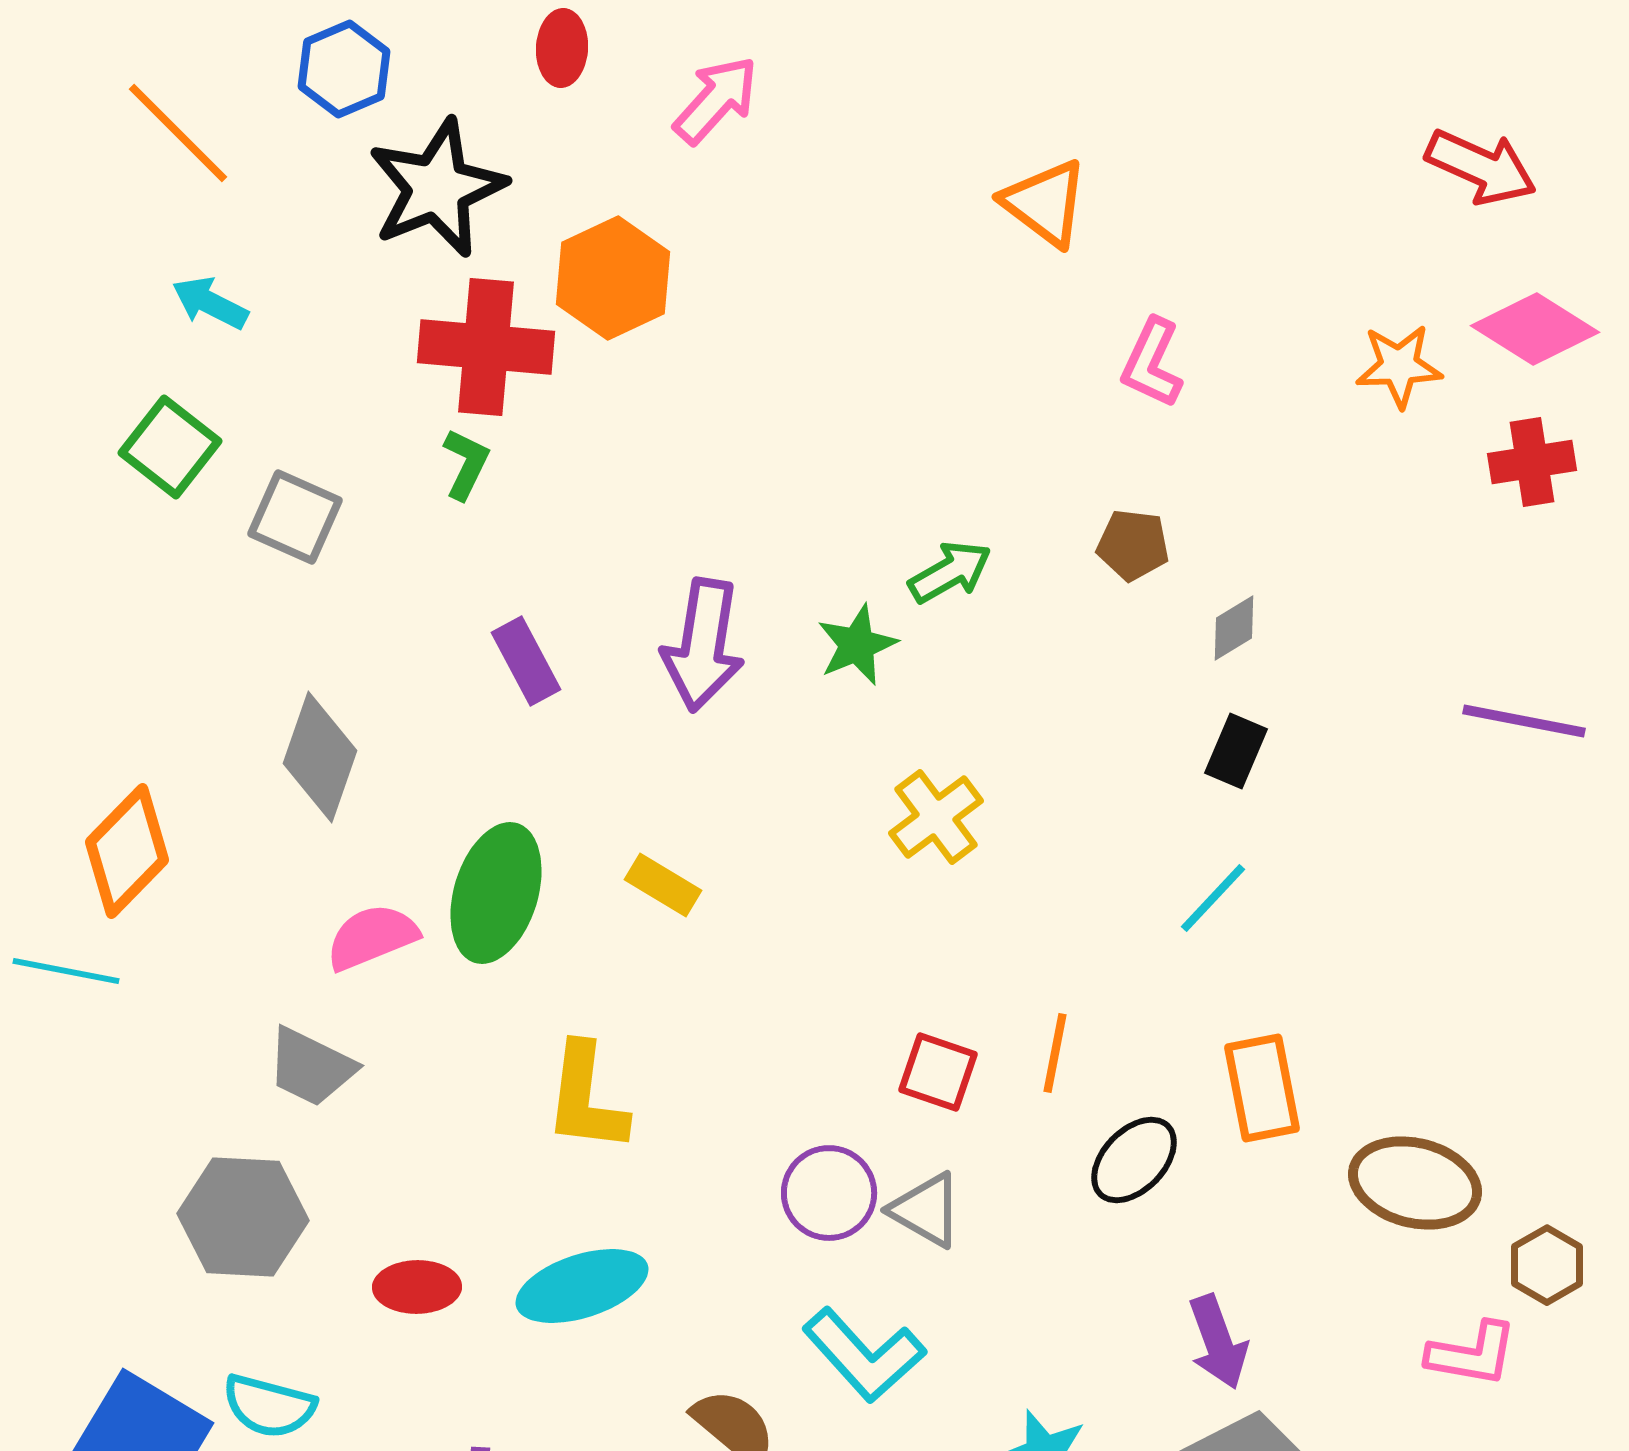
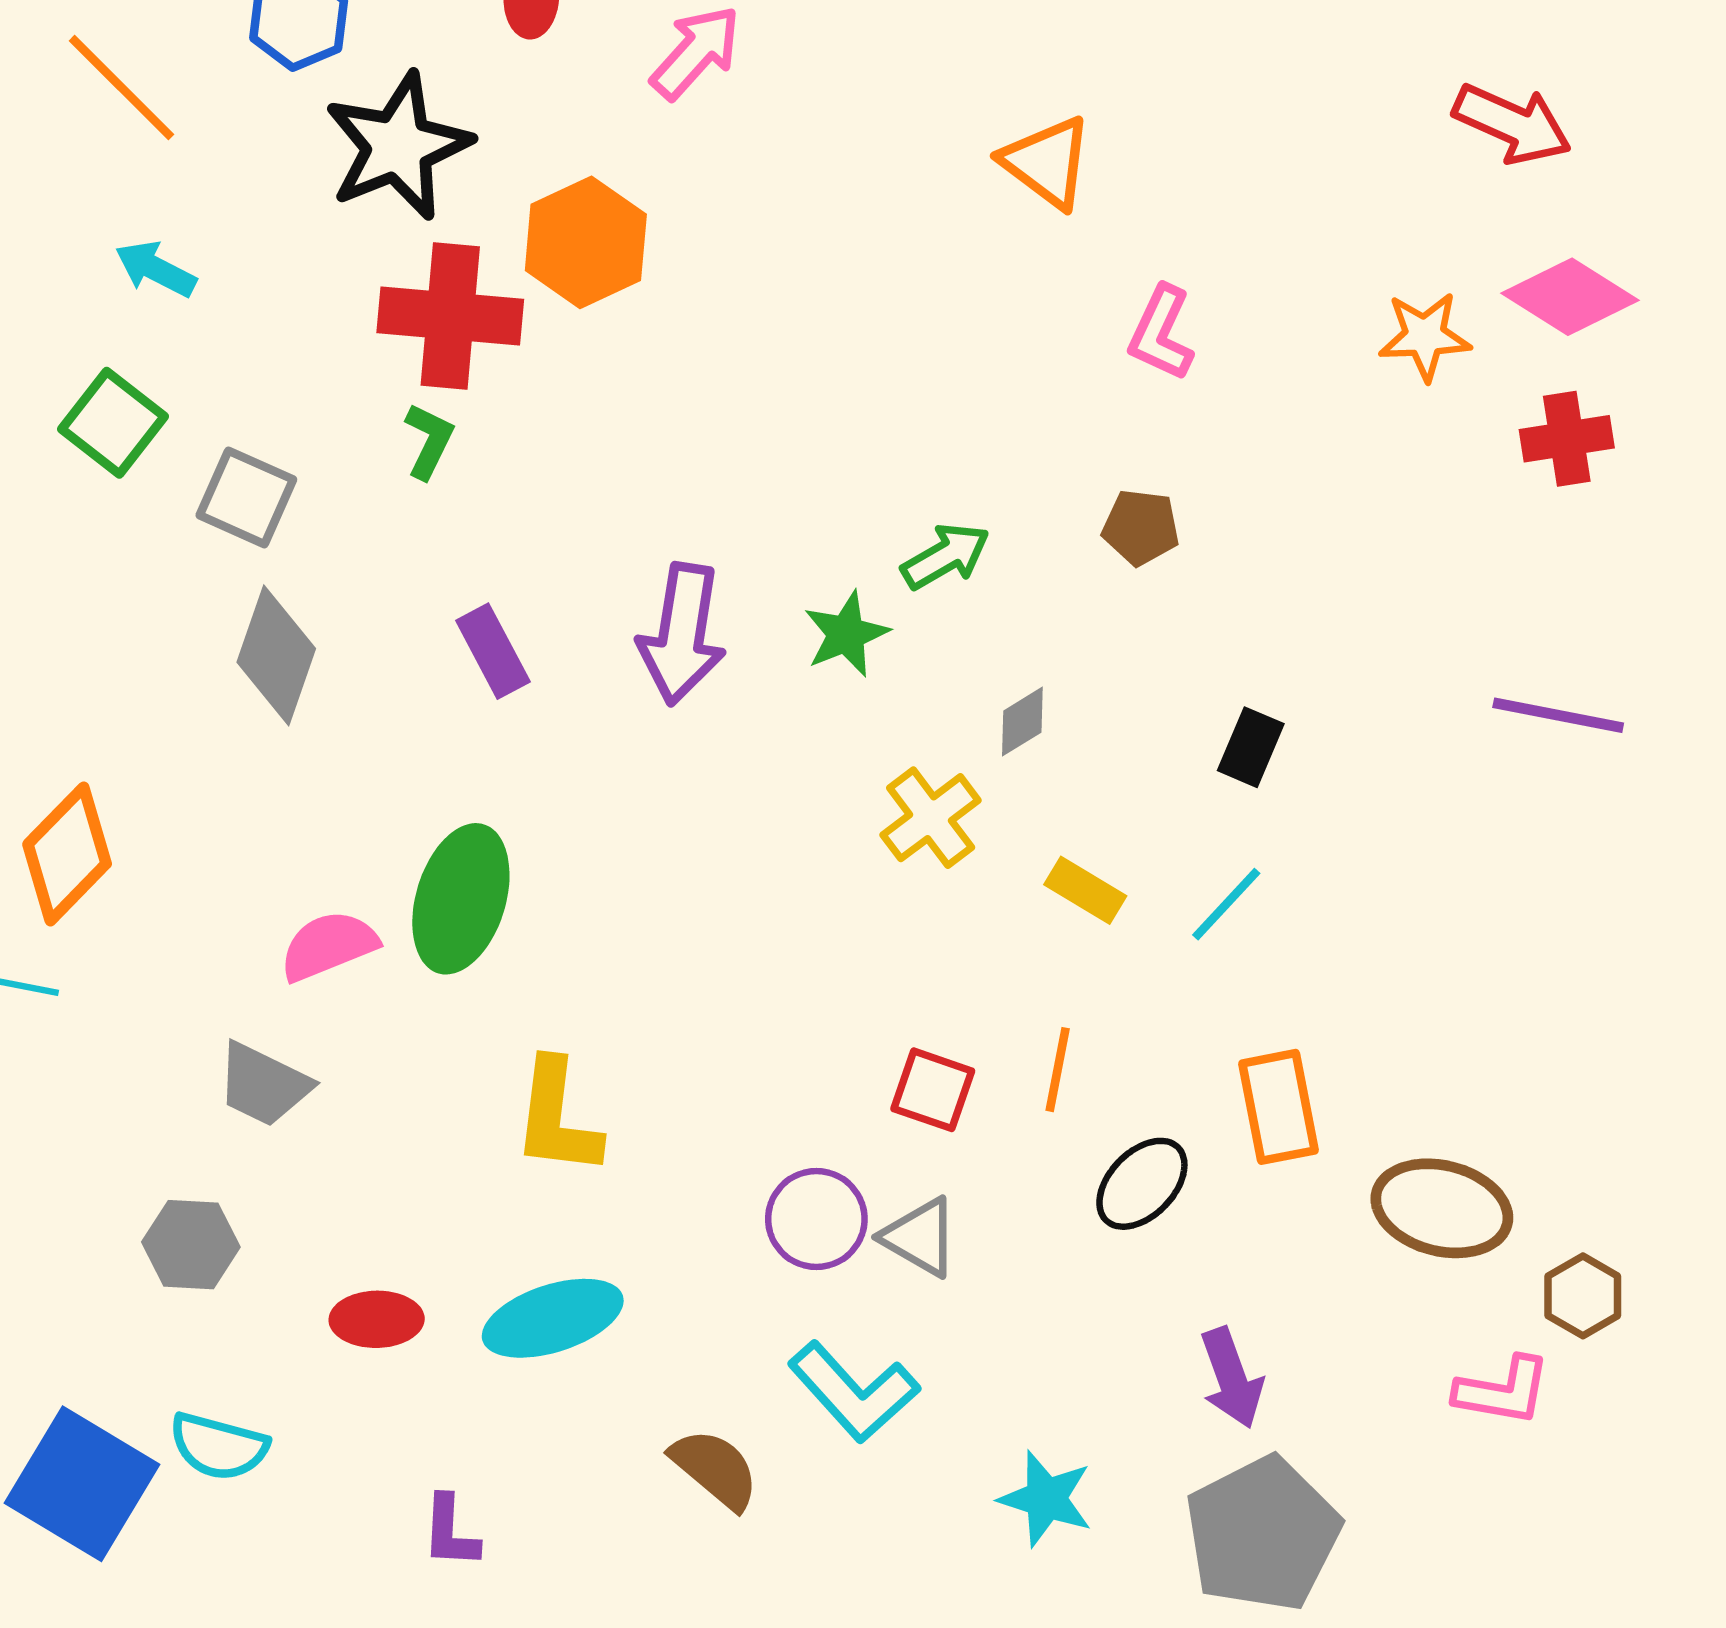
gray diamond: (1234, 628) -> (1022, 722), moved
gray diamond: (320, 757) -> (276, 655), moved
yellow rectangle: (663, 885) -> (1085, 890), moved
gray hexagon: (243, 1217) -> (191, 1245), size x0.7

